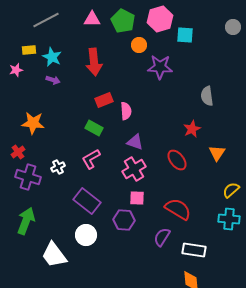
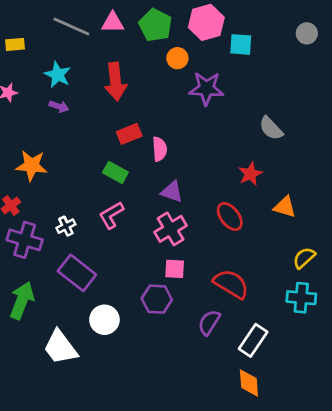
gray line: (46, 20) -> (71, 27), moved, turned 52
yellow rectangle: (29, 50) -> (15, 44), moved
gray semicircle: (207, 96) -> (271, 128), turned -36
orange triangle: (217, 153) -> (285, 207), turned -48
purple rectangle: (87, 201) -> (77, 273), moved
white rectangle: (194, 250) -> (253, 340), turned -65

